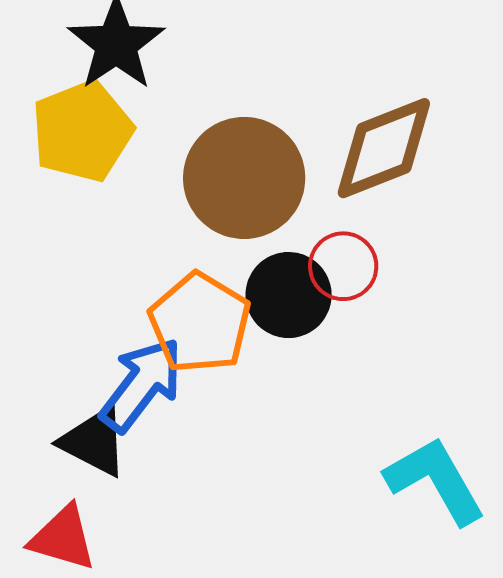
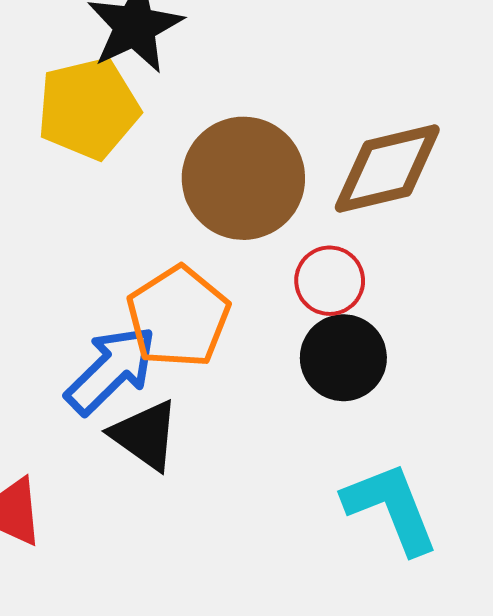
black circle: (289, 295) -> (343, 358), moved
black triangle: (94, 442) -> (145, 435), moved

